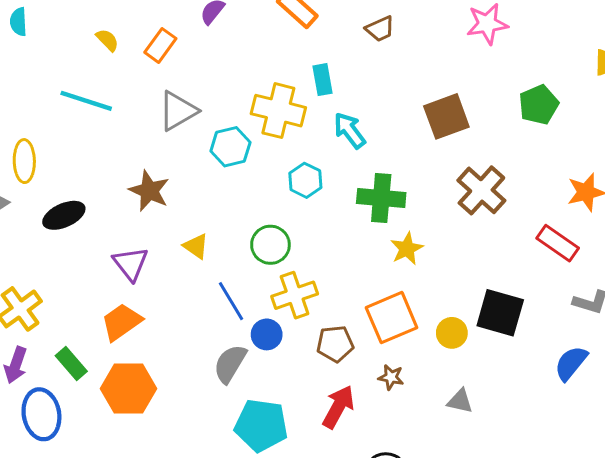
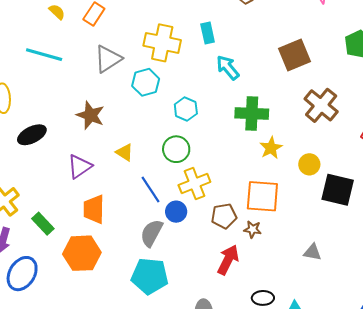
yellow cross: (278, 111) -> (162, 43), moved
cyan hexagon: (305, 180) -> (186, 109), moved
purple triangle: (131, 264) -> (80, 166), turned 36
orange square: (392, 318) -> (262, 196), turned 30
orange trapezoid: (121, 322) -> (94, 209), moved, turned -52
yellow circle: (452, 333) -> (309, 164), moved
green rectangle: (71, 364) -> (43, 224), moved
brown star: (391, 377) -> (253, 229), moved
blue ellipse: (41, 414) -> (22, 274), turned 44
cyan pentagon: (261, 425) -> (150, 276), moved

